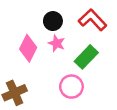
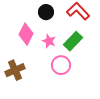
pink star: (57, 43) -> (49, 41), moved

